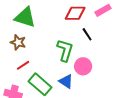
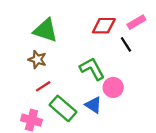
black line: (87, 34) -> (126, 44), moved
green L-shape: (65, 50) -> (92, 69), turned -45

